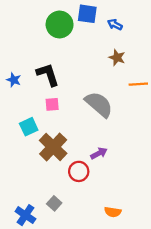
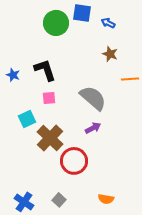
purple arrow: (99, 153) -> (93, 128), moved
red circle: (79, 171) -> (74, 161), size x1.4
gray square: (54, 203) -> (59, 200), moved

